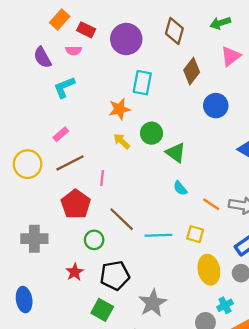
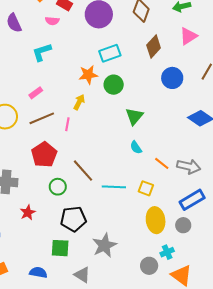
purple semicircle: (42, 57) -> (14, 23), moved
cyan rectangle: (142, 83) -> (110, 53), turned 55
green circle: (151, 133) -> (114, 85), moved
yellow arrow: (122, 141) -> (79, 102), moved, turned 70
green triangle: (176, 153) -> (134, 116), turned 30
pink line: (102, 178) -> (67, 124), moved
red star: (75, 272) -> (28, 213), moved
green square: (102, 310) -> (60, 248), turned -30

